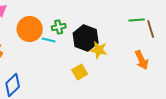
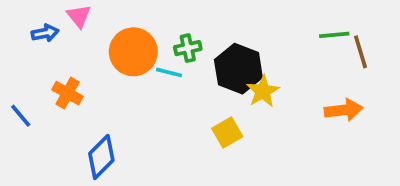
yellow star: (99, 50) -> (263, 91), turned 30
orange arrow: (142, 60) -> (344, 110), turned -72

